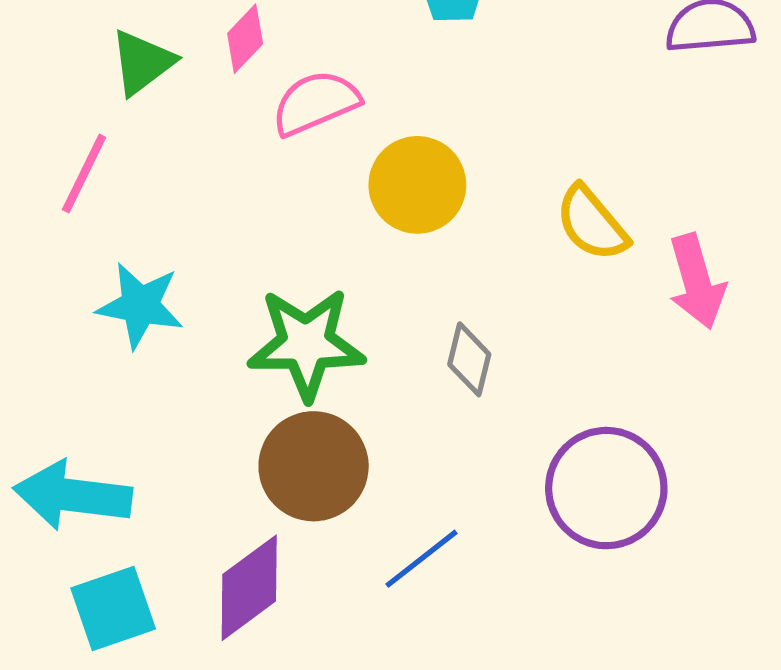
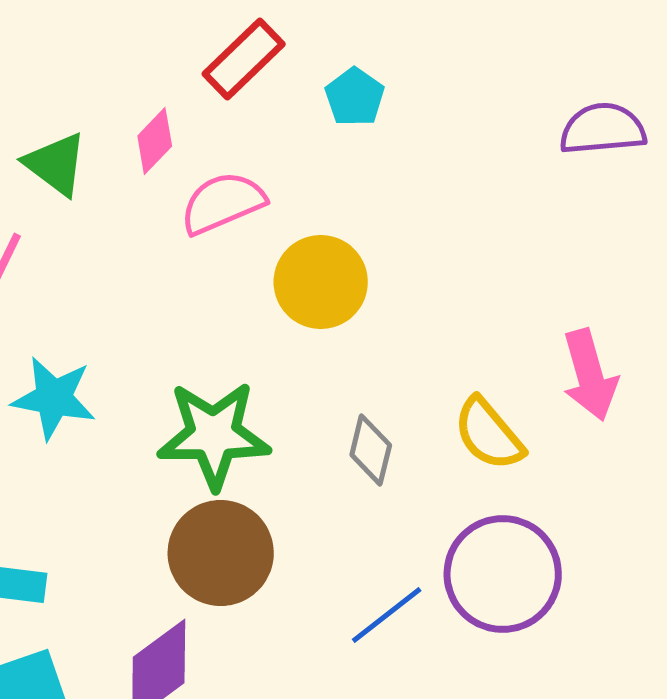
green triangle: (142, 62) -> (56, 164), turned -46
yellow semicircle: (592, 223) -> (489, 434), moved
blue line: (422, 559) -> (387, 615), moved

